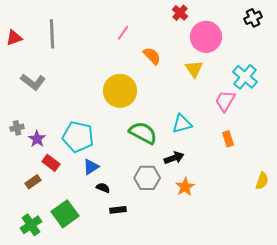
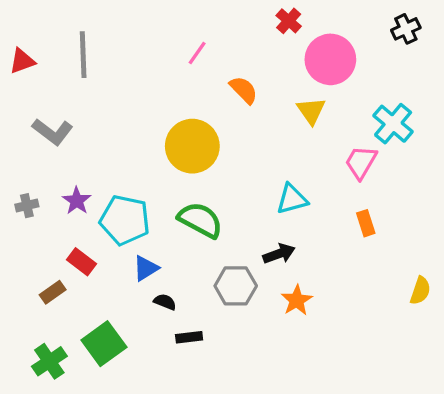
green semicircle: (143, 133) -> (200, 220), moved
purple star: (37, 139) -> (77, 201), moved

